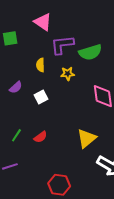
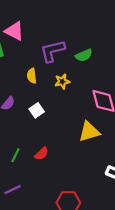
pink triangle: (43, 22) -> (14, 31), moved
green semicircle: (90, 52) -> (84, 55), size x0.7
yellow triangle: (86, 138) -> (89, 132), moved, turned 30

